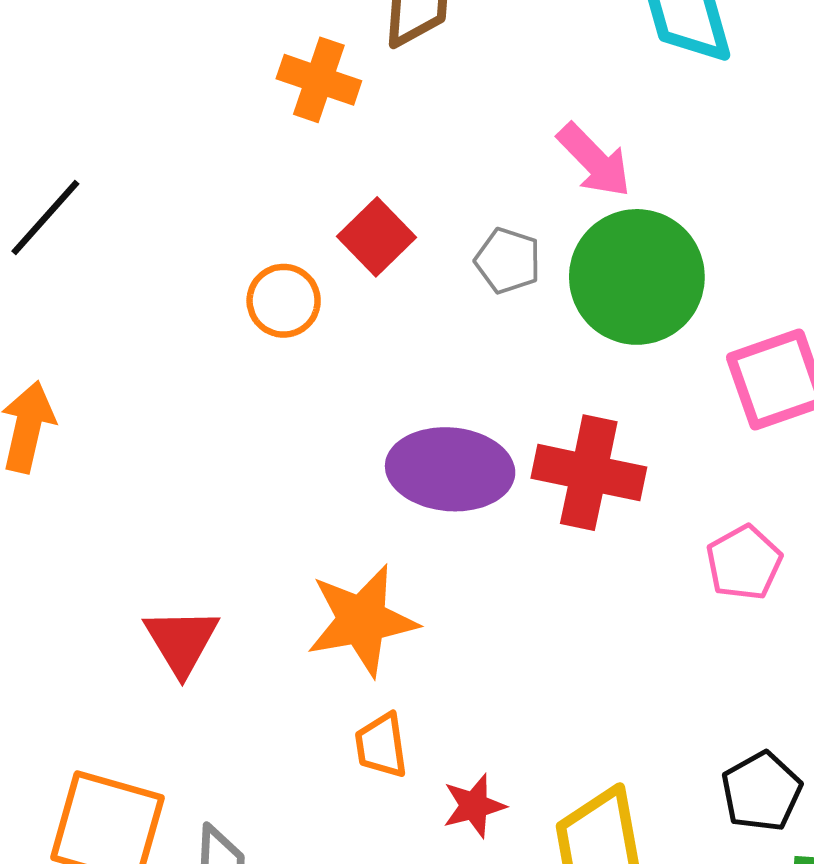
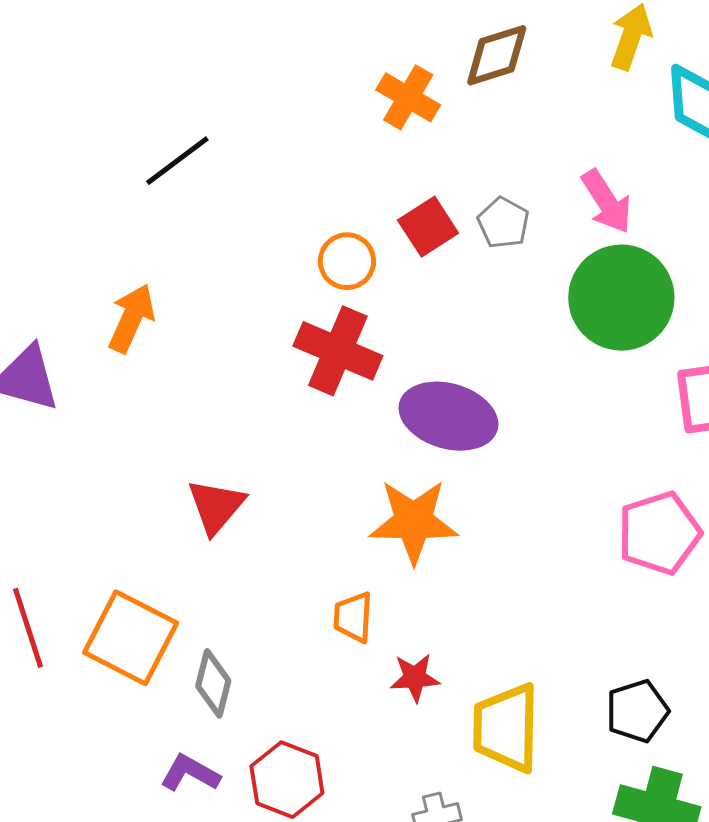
gray pentagon: (508, 261) -> (503, 223), moved
red cross: (589, 473) -> (338, 351), moved
pink pentagon: (744, 563) -> (659, 533), size x1.4
orange star: (362, 620) -> (414, 521), moved

